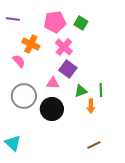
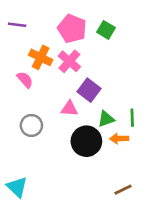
pink pentagon: (55, 22) -> (72, 29), turned 30
pink cross: (64, 47) -> (69, 61), moved
gray circle: (24, 96) -> (31, 125), size x0.7
orange arrow: (91, 106) -> (119, 139), turned 88
black circle: (52, 109) -> (86, 141), moved

